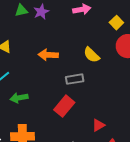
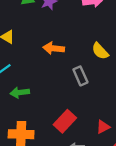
gray rectangle: (75, 79) -> (80, 76), turned 72
red rectangle: (64, 106) -> (65, 121), moved

